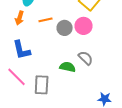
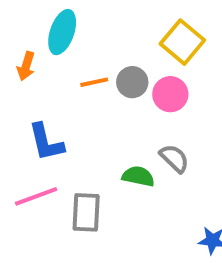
orange arrow: (20, 18) -> (26, 66), moved
gray circle: (65, 28) -> (132, 82), moved
pink line: (17, 77) -> (36, 196), turned -65

